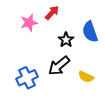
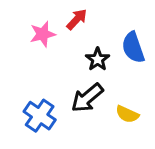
blue cross: (27, 78) -> (40, 116), turned -30

